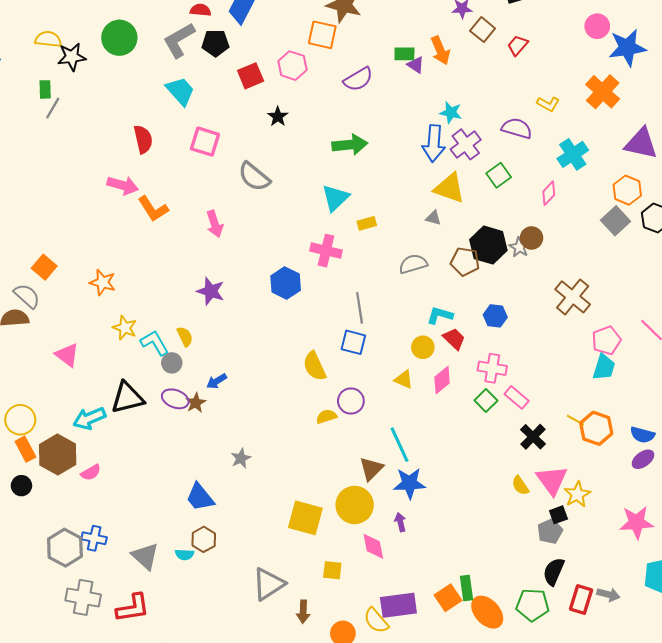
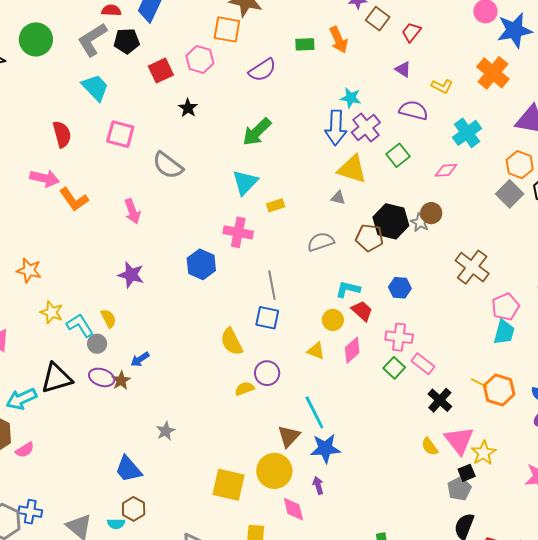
purple triangle: (416, 65) -> (403, 69), moved
green arrow: (350, 145) -> (257, 132), turned 144
pink diamond: (549, 193) -> (446, 170), turned 45

